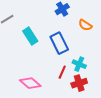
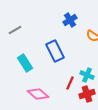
cyan rectangle: (30, 36) -> (25, 63), moved
blue rectangle: (59, 43) -> (55, 51), moved

